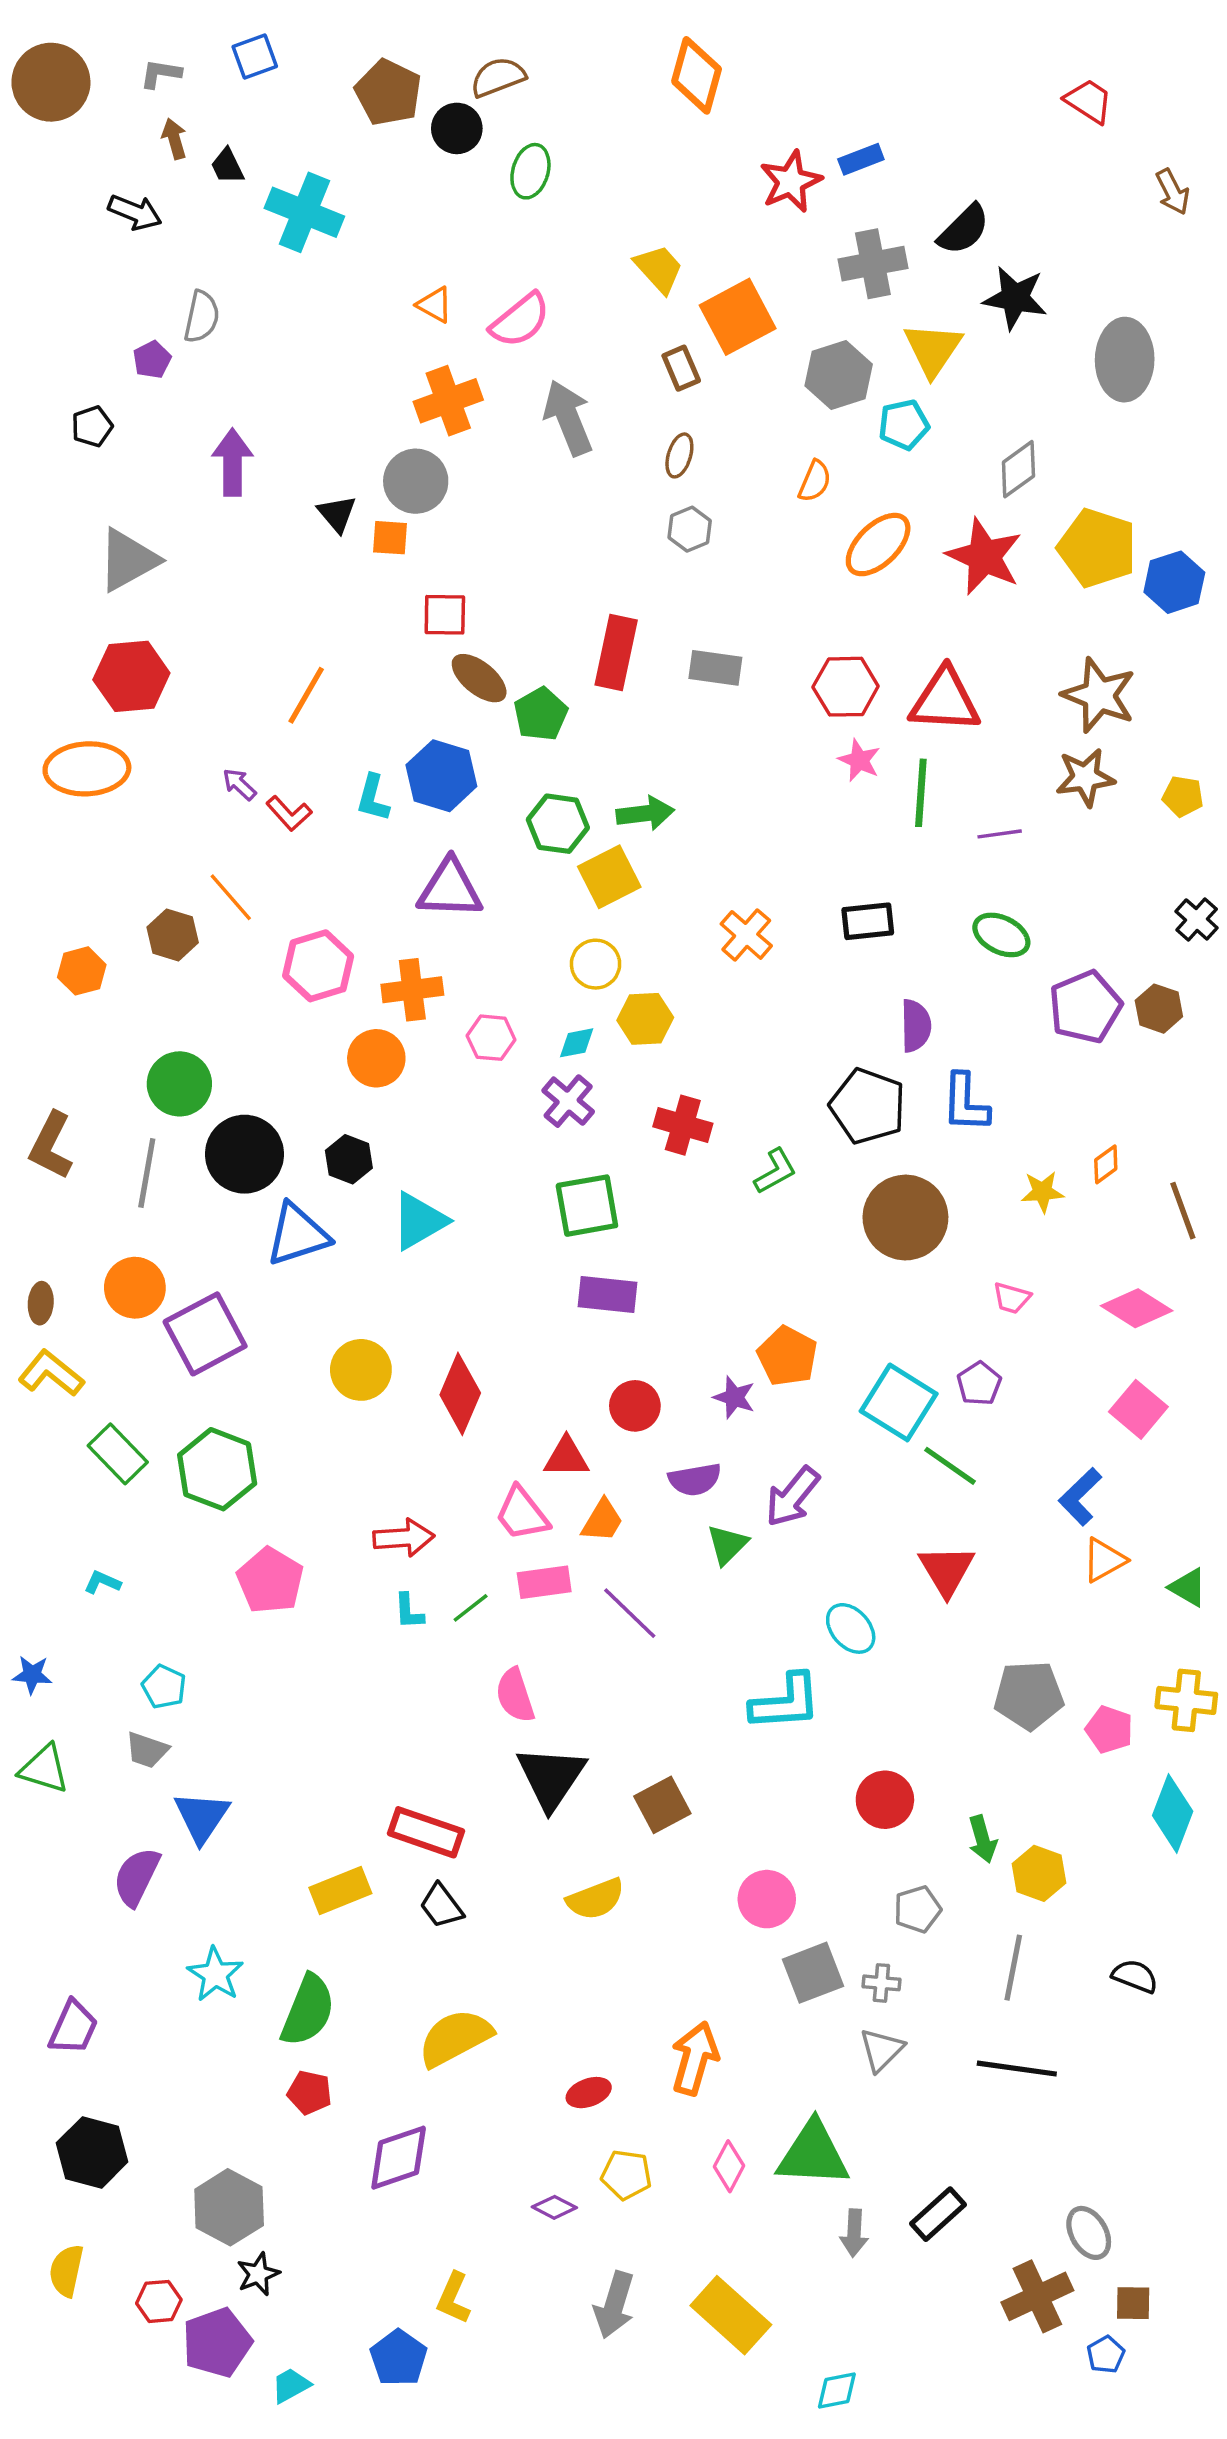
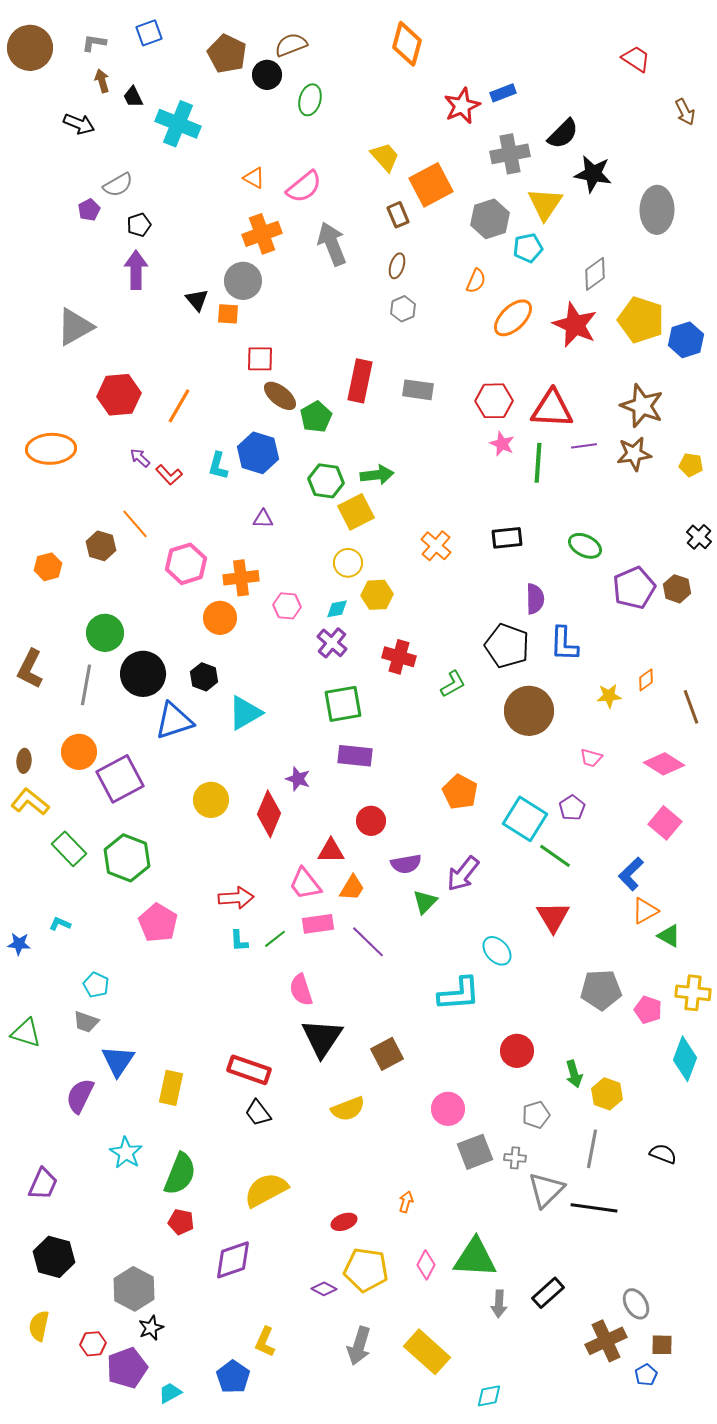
gray semicircle: (202, 317) -> (118, 185), turned 48
black pentagon: (92, 426) -> (139, 225), moved
red hexagon: (131, 676) -> (119, 395), moved
purple line: (1000, 834) -> (584, 446), moved
purple triangle: (450, 889) -> (263, 519), size x0.5
purple star: (734, 1397) -> (298, 779), moved
green triangle: (1188, 1587) -> (669, 936), moved
blue star: (32, 1675) -> (19, 944), moved
yellow rectangle: (340, 1890) -> (171, 1088), moved, turned -56
gray triangle: (881, 2050) -> (546, 1190), moved, size x1.4
orange arrow: (695, 2058) -> (406, 1202), size x0.5
yellow pentagon: (626, 2175) -> (366, 1270), size x1.5

